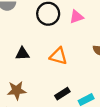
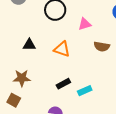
pink triangle: (76, 17) -> (85, 24), moved

